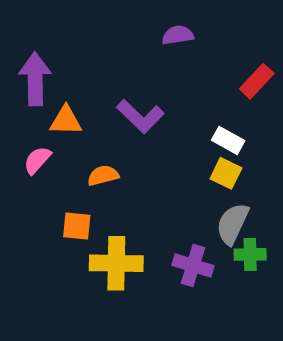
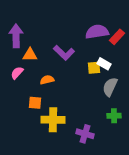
purple semicircle: (178, 35) -> (97, 32), moved, size x1.6
yellow square: (226, 173) -> (94, 68), moved, turned -32
gray semicircle: (233, 224) -> (110, 87), moved
purple cross: (193, 265) -> (85, 134), moved

